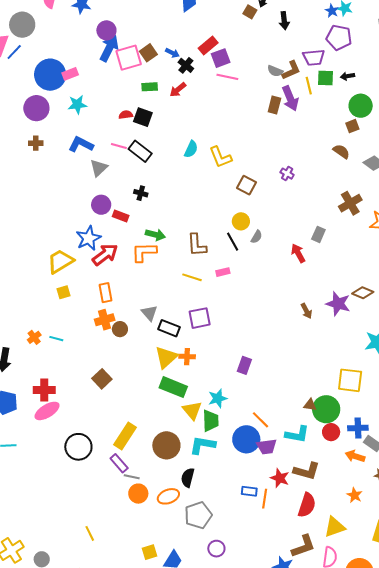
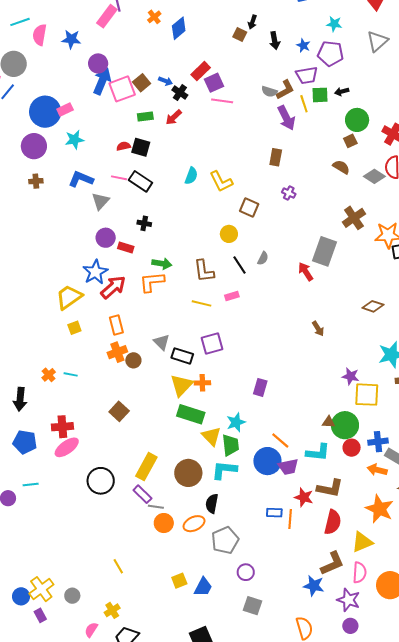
blue star: (332, 11) -> (303, 45), moved
brown rectangle: (274, 105) -> (276, 157), moved
yellow circle: (241, 221) -> (229, 234), moved
gray rectangle: (318, 234) -> (324, 251), size x1.8
purple star: (338, 304) -> (351, 376), moved, size x0.7
orange star: (354, 495) -> (380, 509), size x1.8

